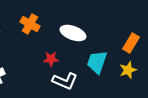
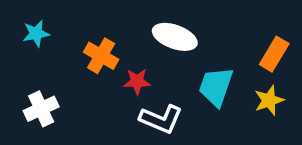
orange cross: (30, 24) -> (101, 56), moved

